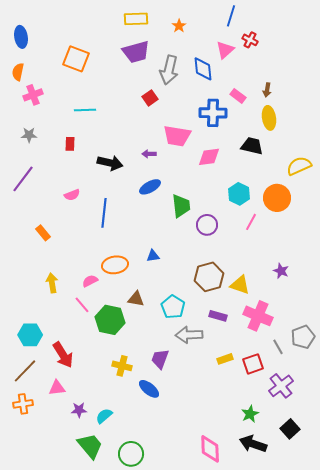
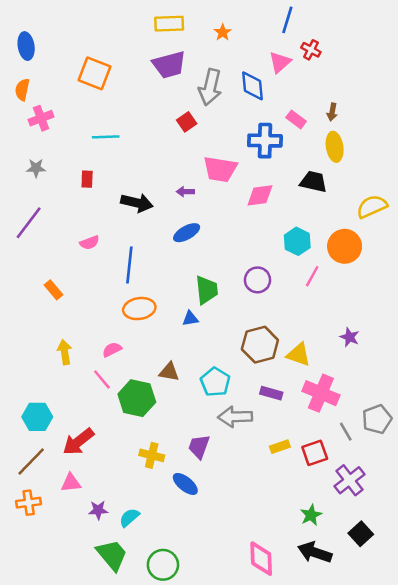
green trapezoid: (181, 206) -> (206, 290), moved
orange ellipse: (115, 265) -> (139, 309), moved
red arrow: (63, 355) -> (78, 442), turned 84

